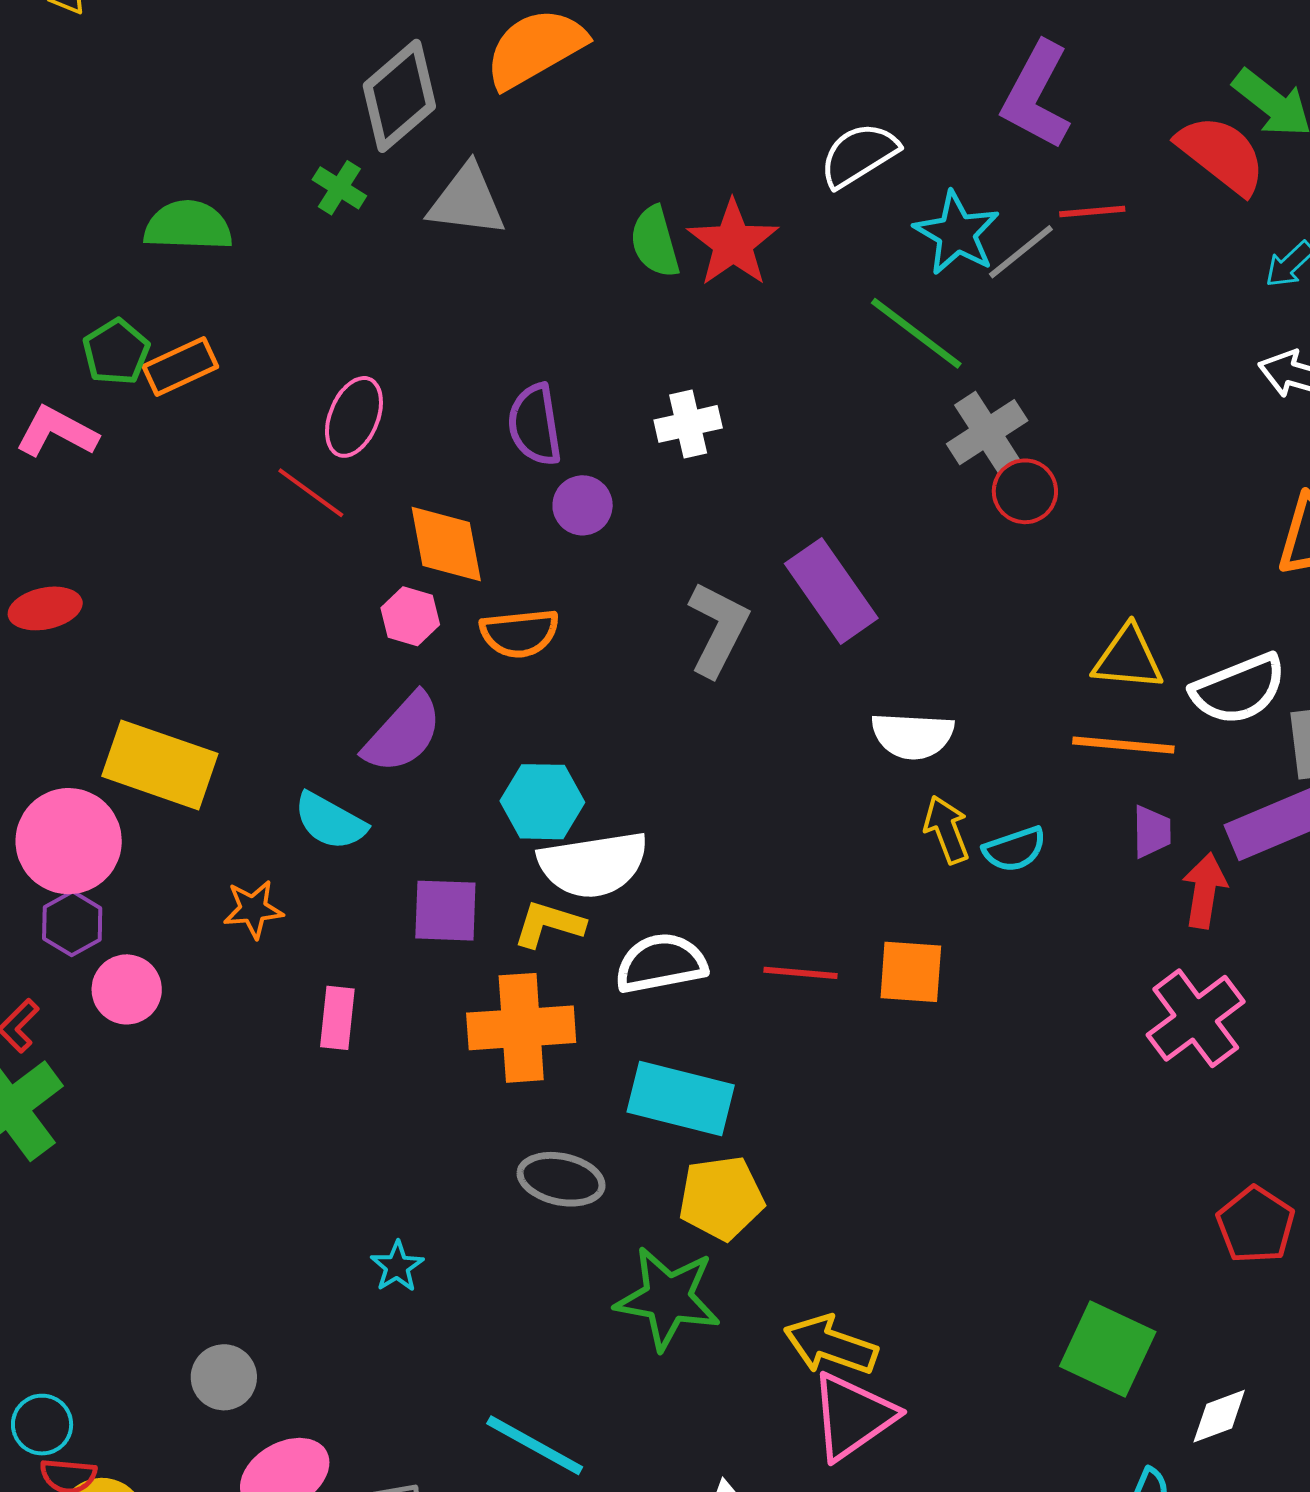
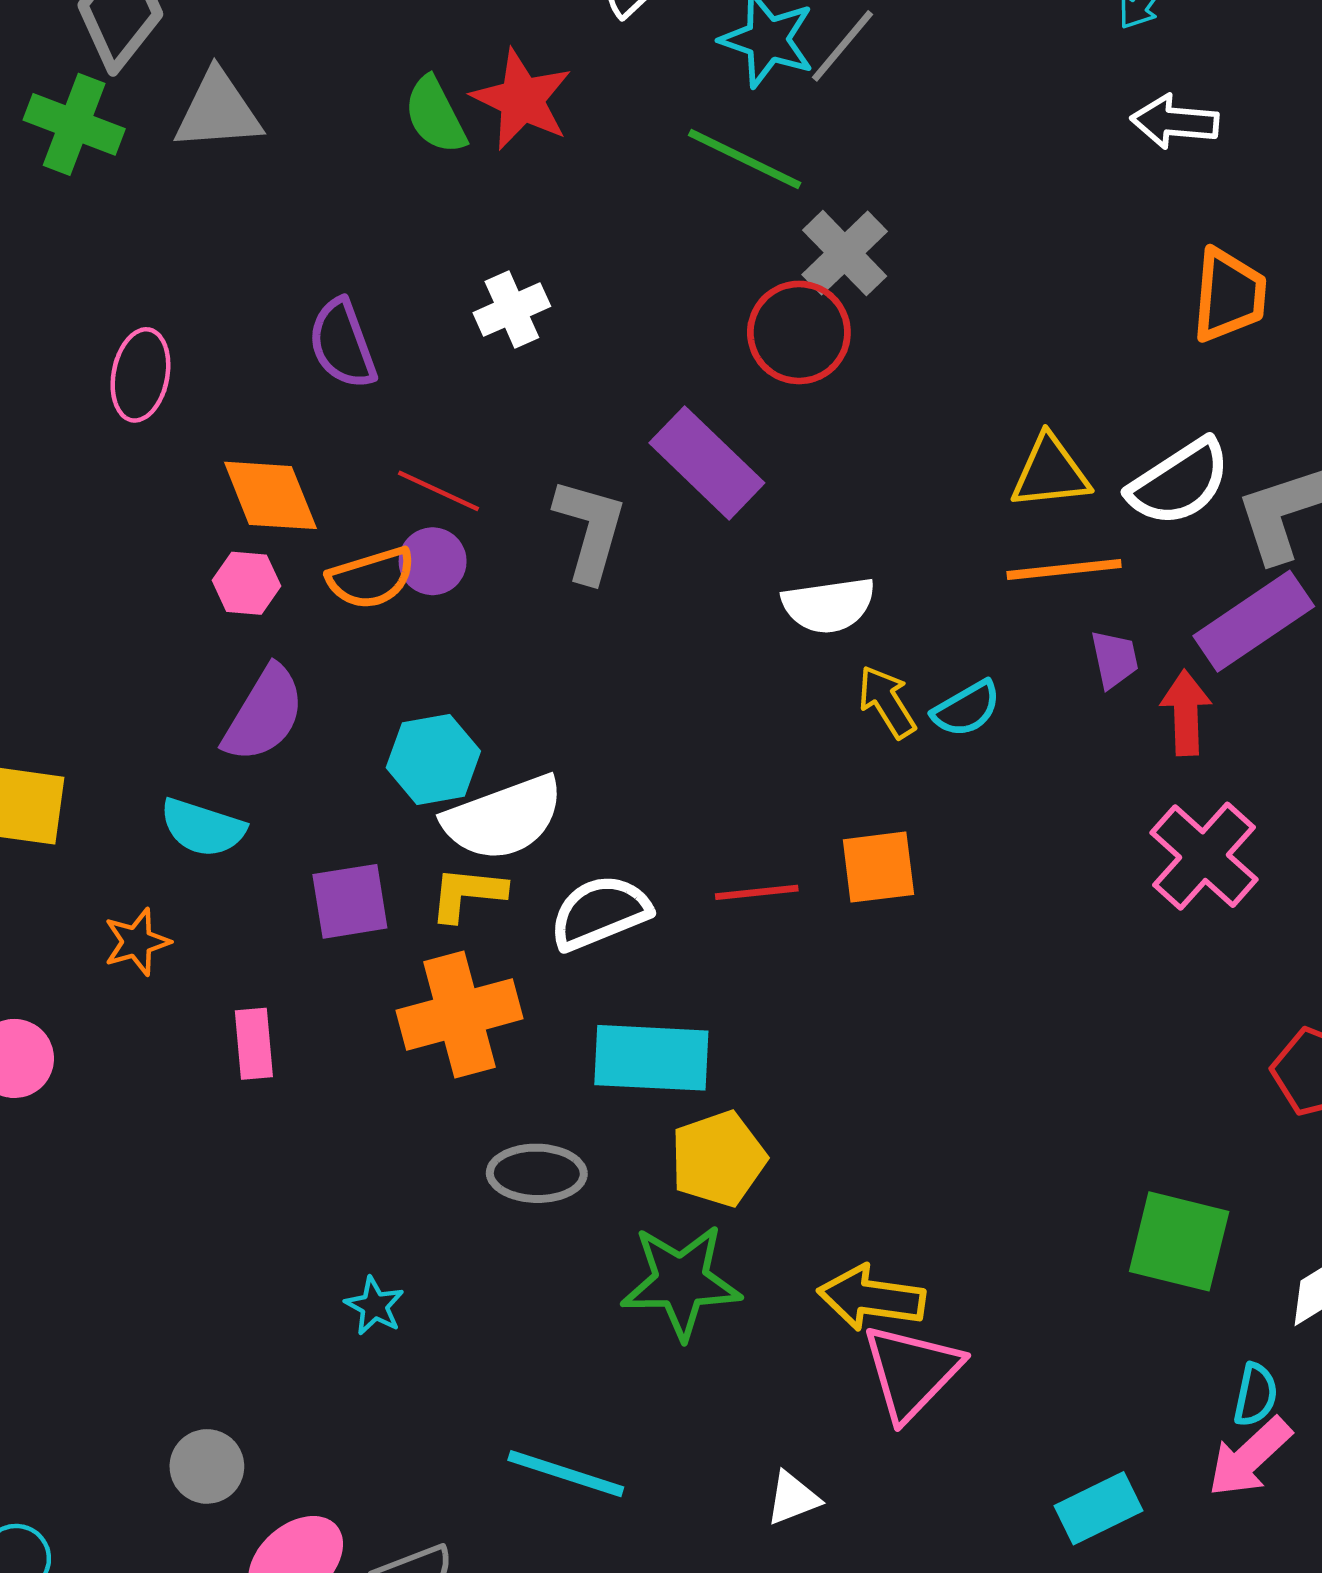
green cross: (339, 188) -> (74, 124), size x1.6
red circle: (1025, 491) -> (799, 332), moved, size x1.4
red line: (311, 493) -> (439, 491), moved
purple circle: (583, 505) -> (433, 561), moved

